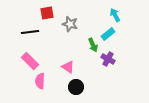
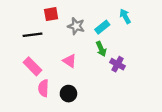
cyan rectangle: (108, 34) -> (102, 27), moved
pink triangle: (68, 67) -> (70, 61), moved
black circle: (76, 87) -> (68, 94), moved

